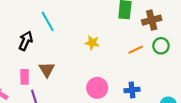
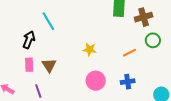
yellow star: (92, 43) -> (90, 49), moved
orange line: (136, 50) -> (129, 53), moved
pink rectangle: (25, 77) -> (29, 65), moved

